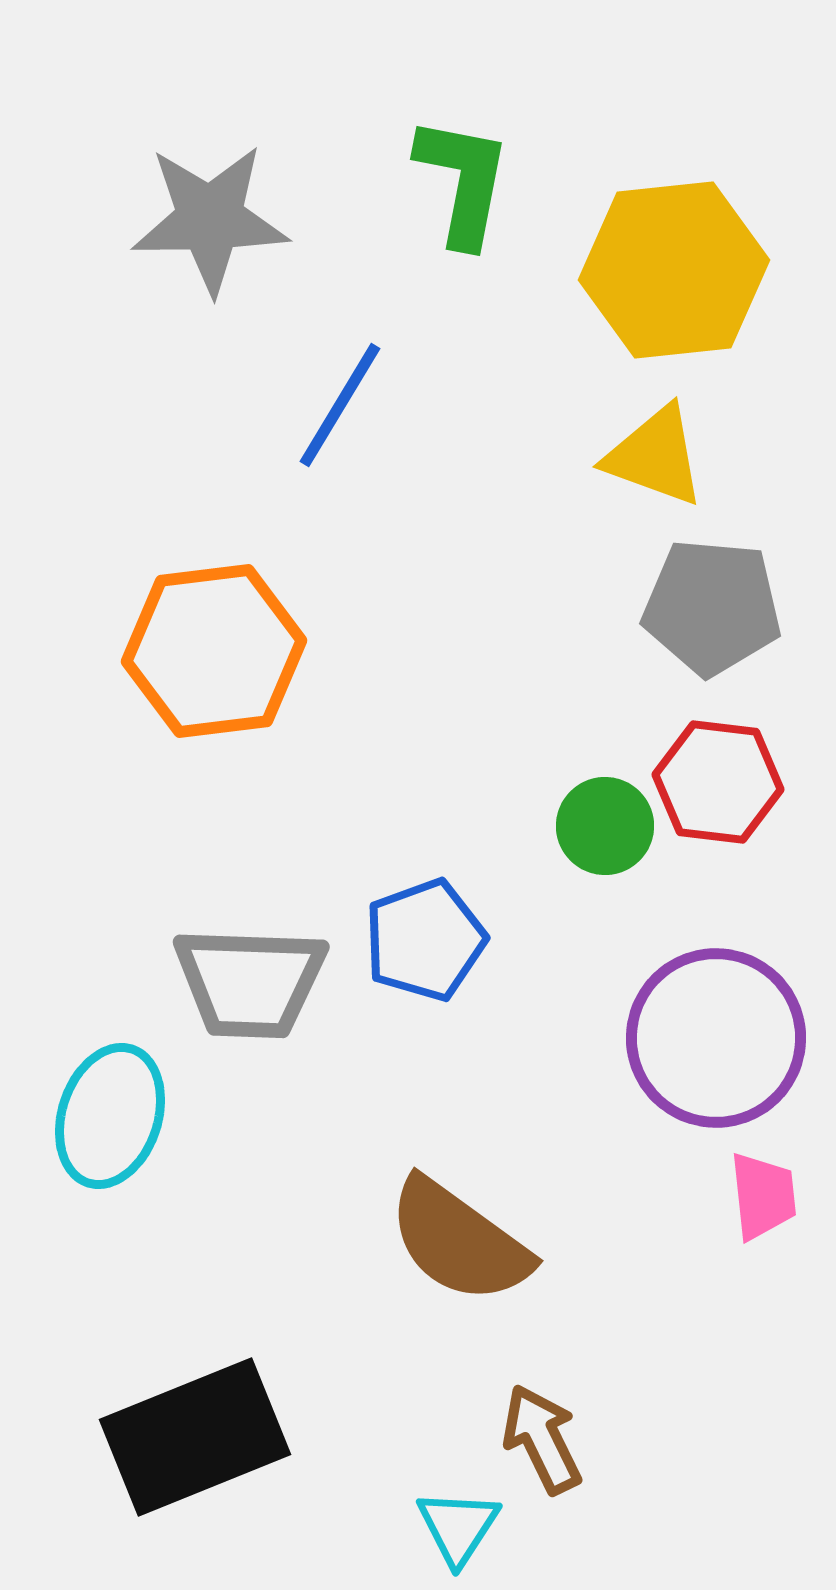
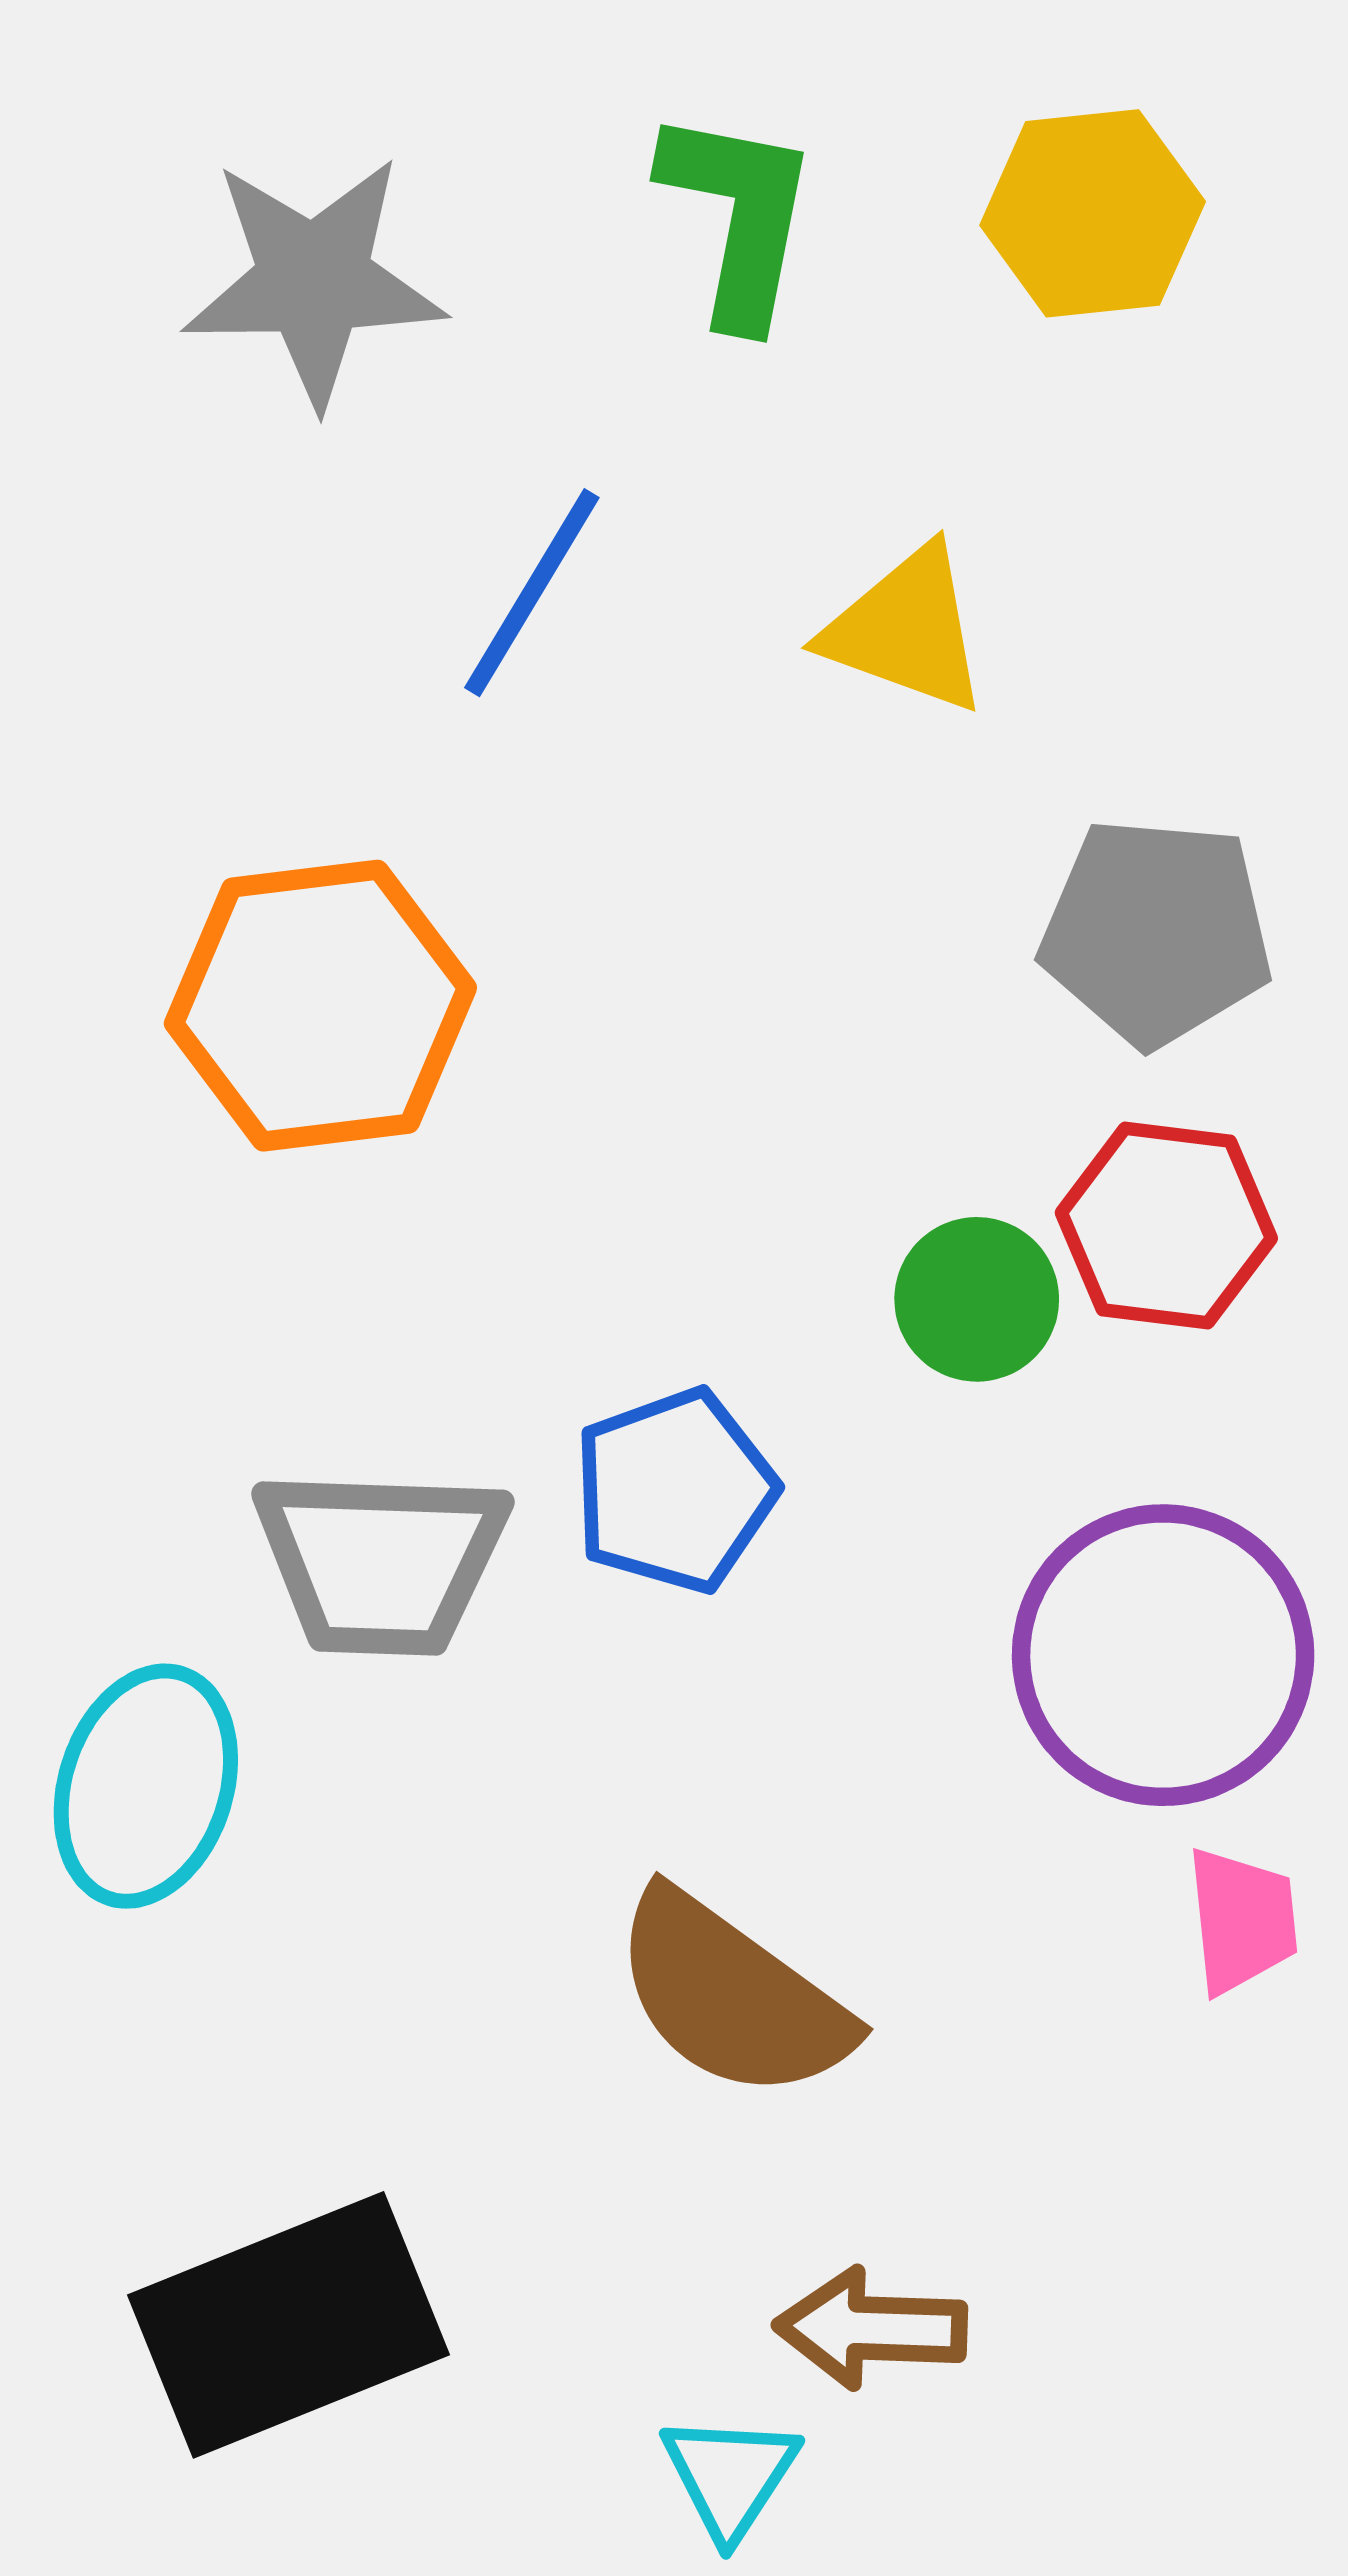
yellow hexagon: (674, 270) -> (1093, 213), moved, size x0.7
yellow triangle: (655, 456) -> (906, 630), moved
brown arrow: (542, 1439) -> (871, 2328), turned -62

